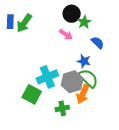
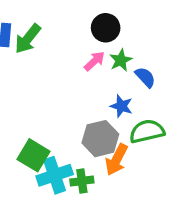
green star: (84, 22) -> (121, 60), moved
pink arrow: (66, 34) -> (94, 61), turned -80
cyan cross: (47, 77) -> (55, 175), moved
green semicircle: (88, 78) -> (147, 131), moved, turned -60

